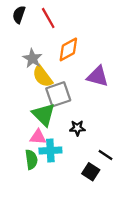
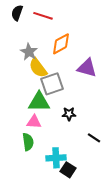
red line: (48, 18) -> (43, 16), turned -42
green triangle: (44, 115) -> (39, 102), turned -45
cyan cross: (50, 151) -> (56, 158), moved
black square: (91, 172) -> (68, 170), moved

